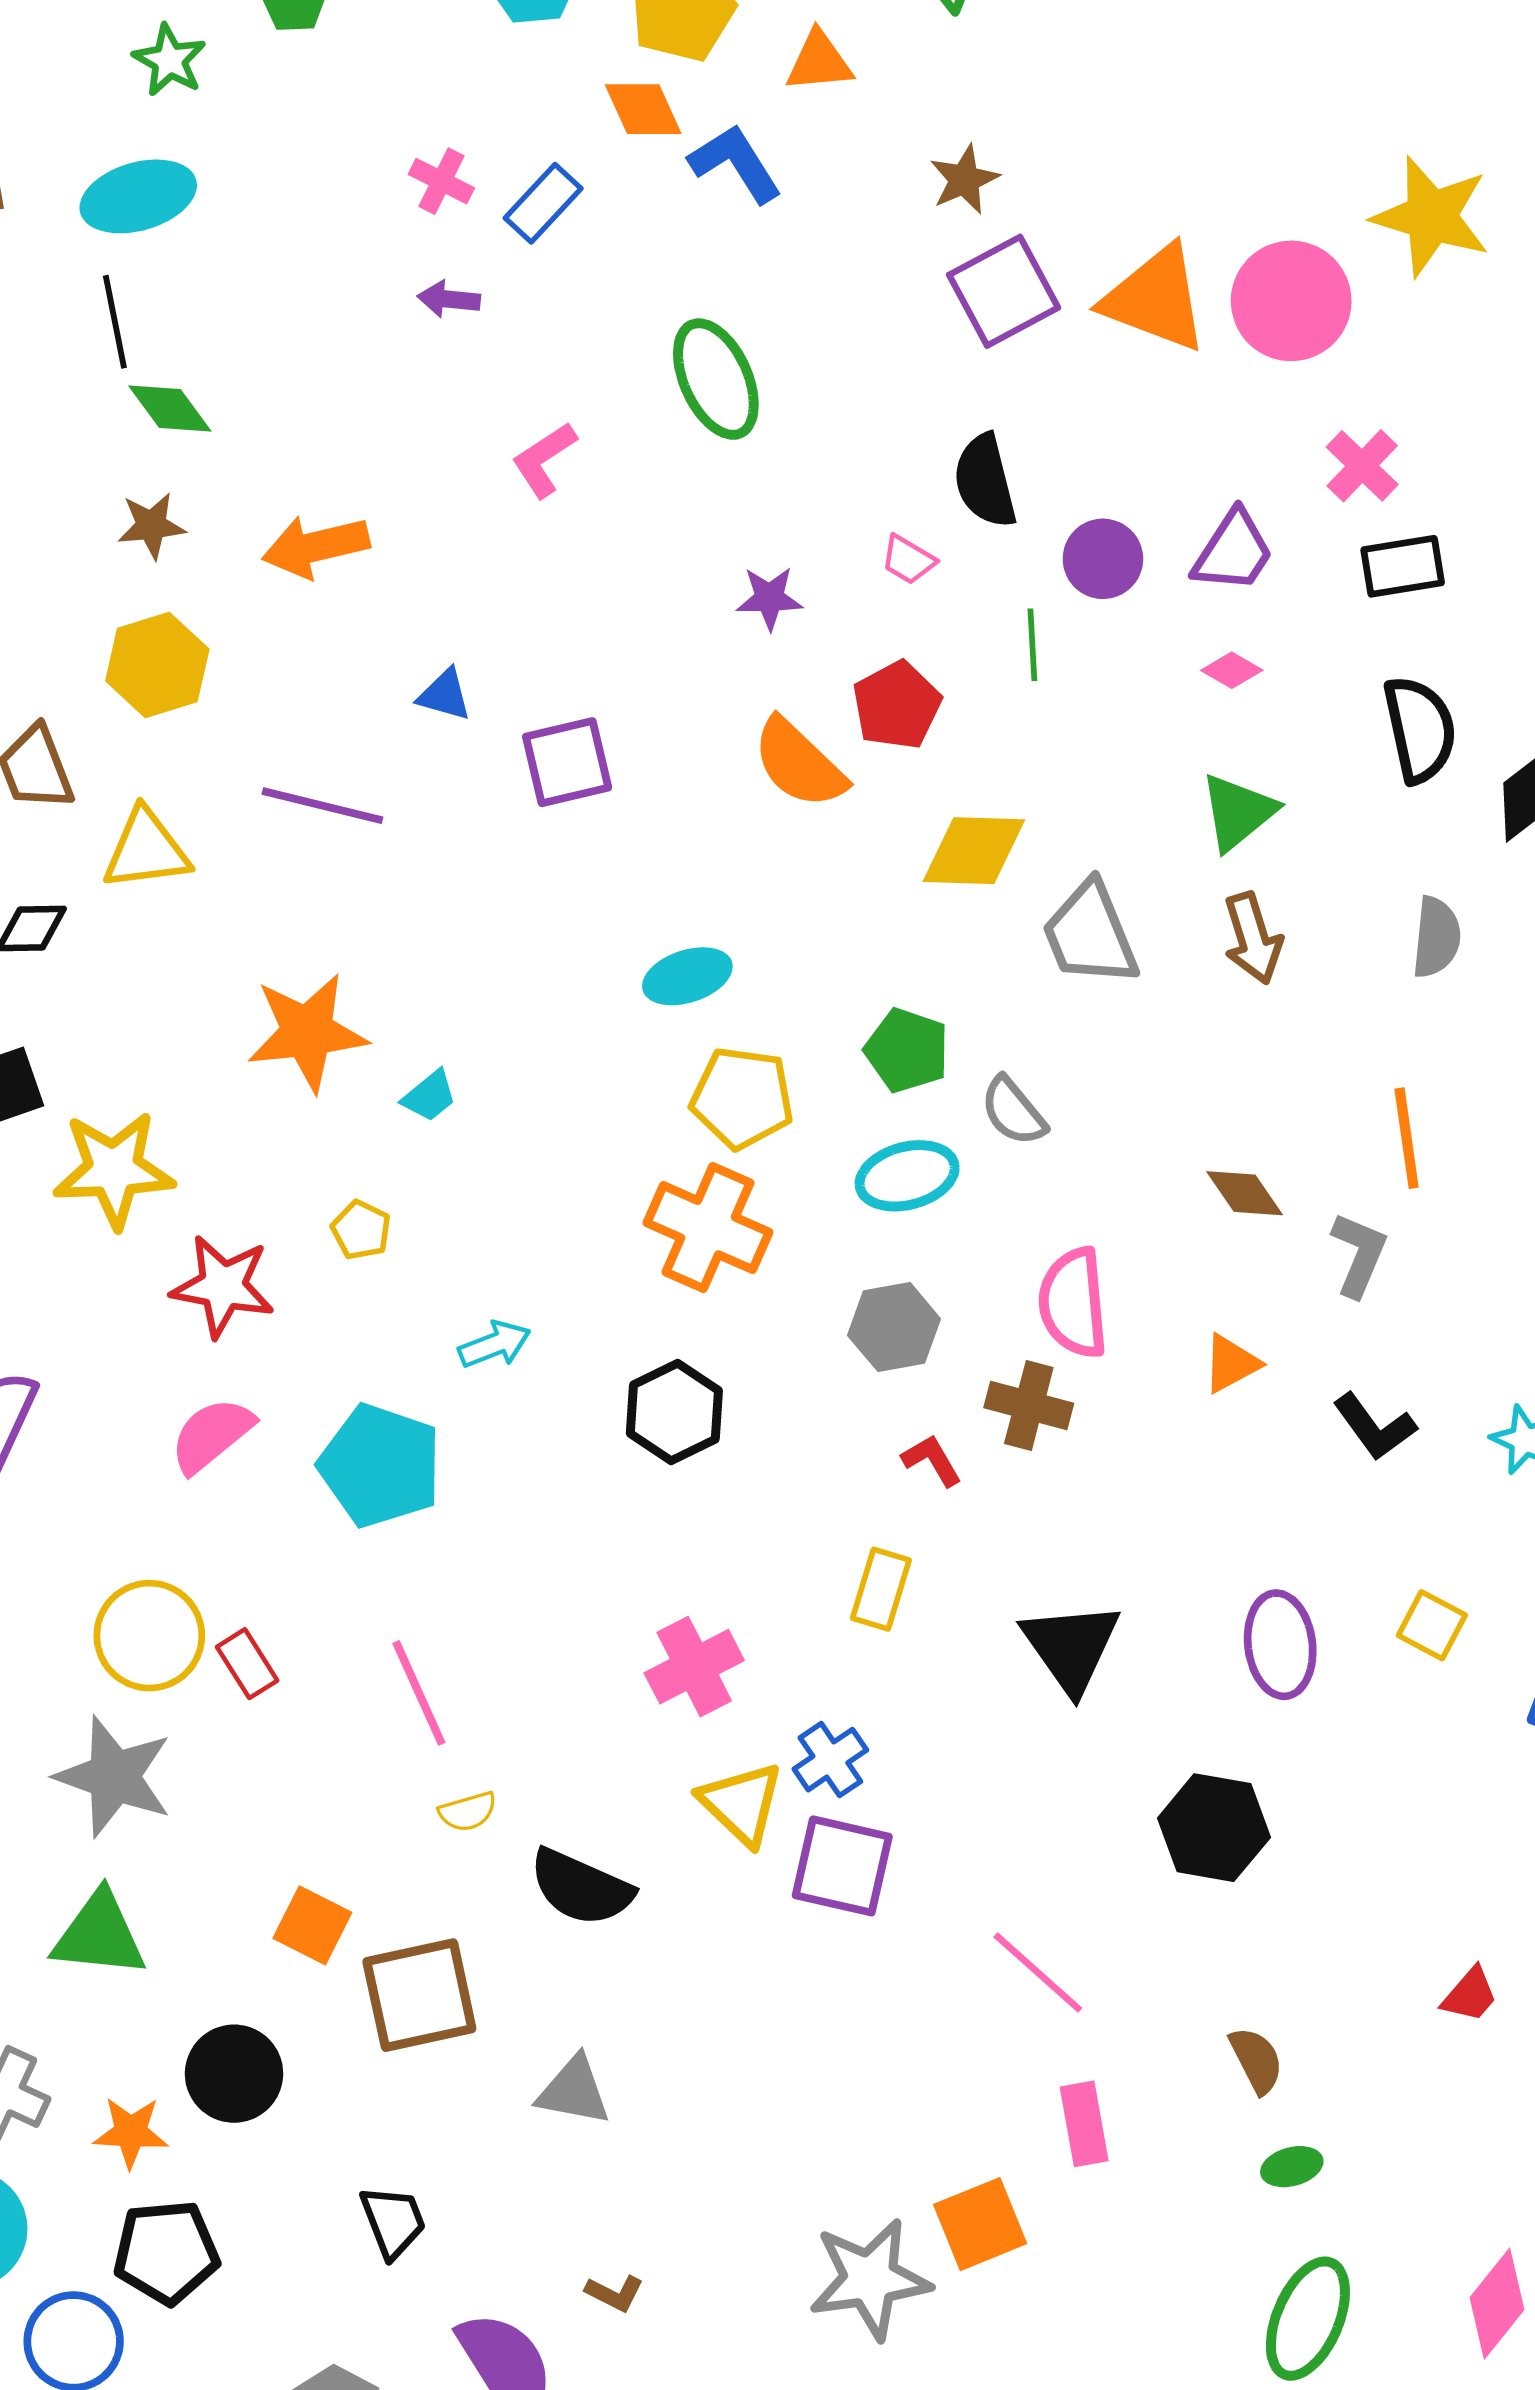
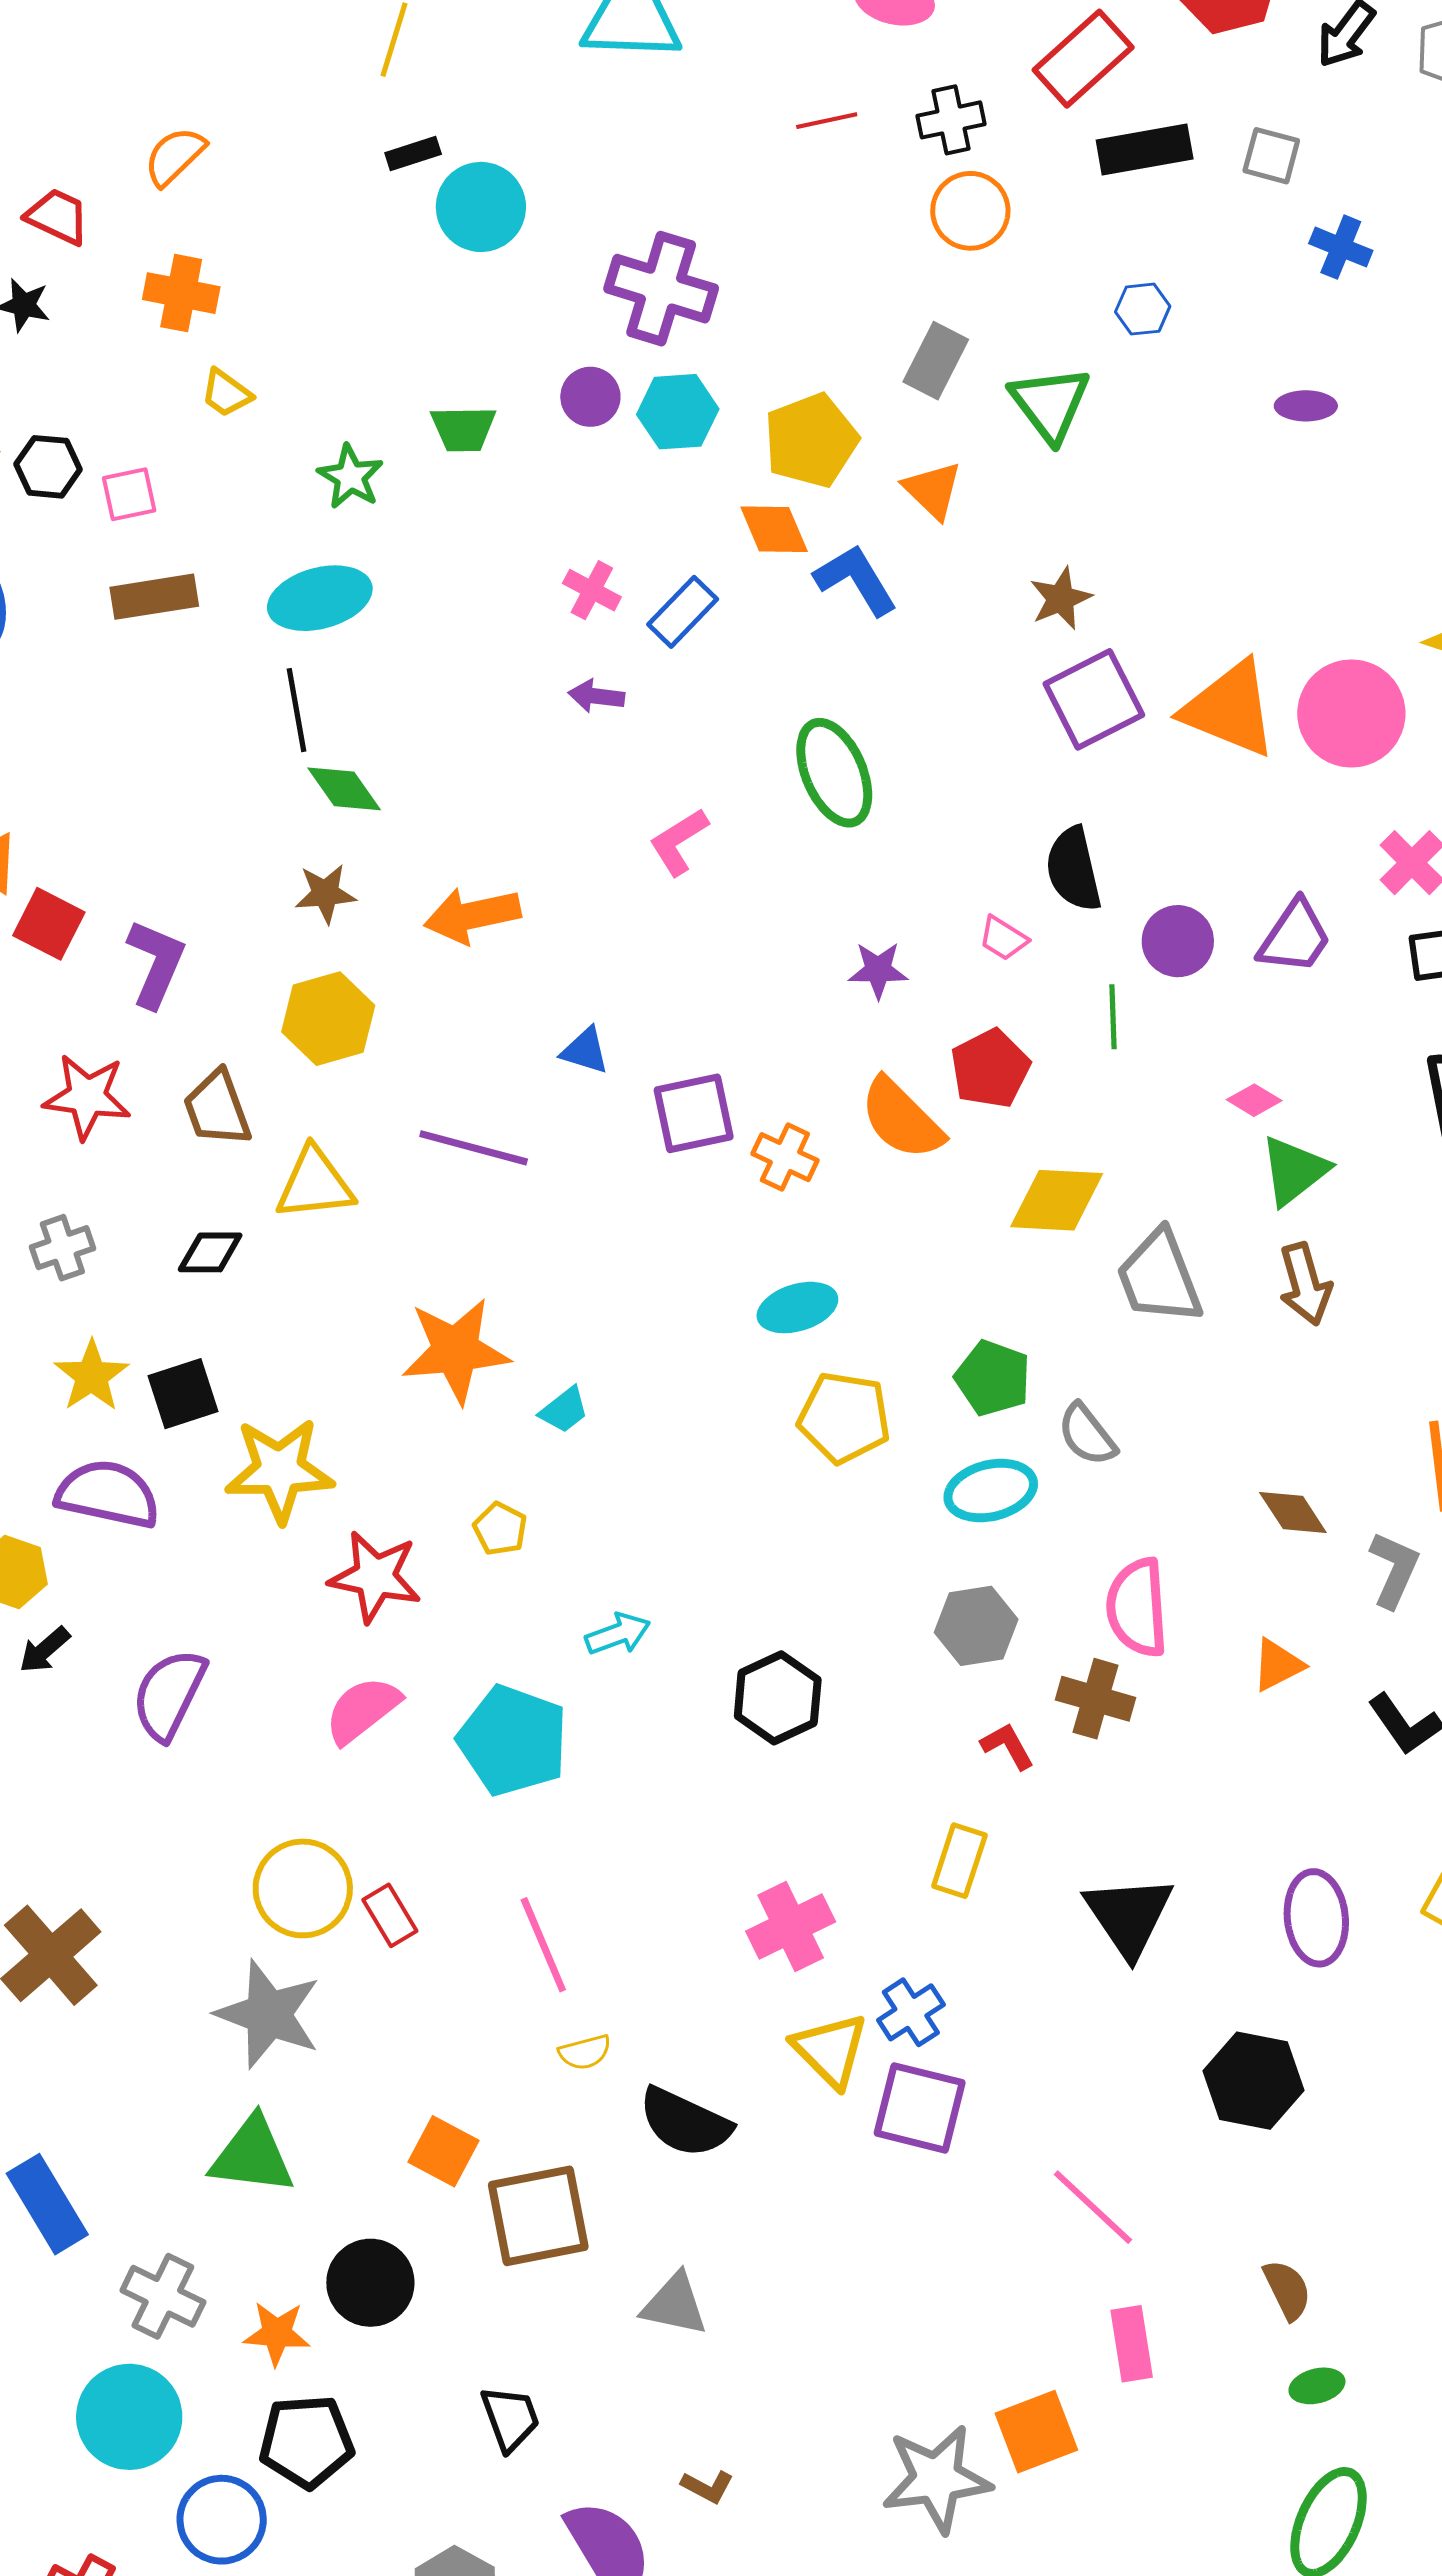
orange triangle: (819, 62) -> (933, 490), turned 48
pink diamond: (1232, 670) -> (1254, 1100), moved
orange cross: (708, 1228) -> (785, 1157), moved, size x0.6

